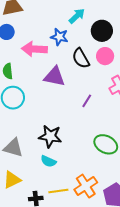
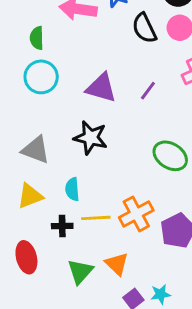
purple triangle: (54, 77) -> (101, 88), moved
cyan semicircle: (48, 161) -> (72, 189), moved, turned 56

